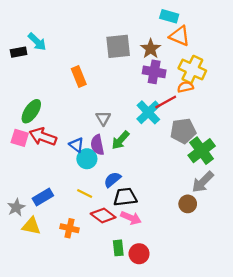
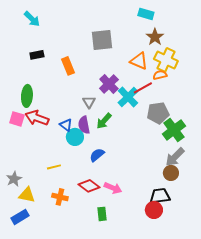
orange triangle: (180, 36) -> (139, 61), moved
cyan arrow: (37, 42) -> (32, 19), moved
brown star: (151, 49) -> (155, 37), moved
black rectangle: (19, 52) -> (37, 55), moved
purple cross: (154, 72) -> (109, 84), moved, turned 36
green ellipse: (31, 111) -> (27, 96), turned -30
yellow line: (85, 193) -> (54, 167), moved, turned -40
blue rectangle: (43, 197) -> (20, 217), moved
black trapezoid: (125, 197) -> (160, 196), moved
brown circle: (188, 204) -> (171, 173), moved
red circle: (139, 254) -> (154, 210), moved

